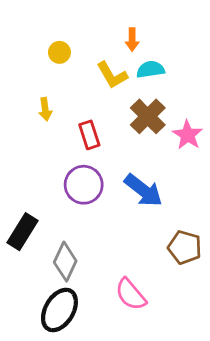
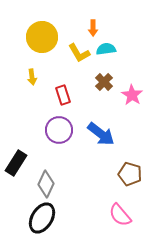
yellow circle: (59, 52) -> (42, 37), size x2.0
brown cross: (148, 116) -> (104, 82), size x0.7
pink semicircle: (131, 294) -> (120, 215), moved

